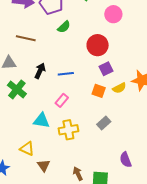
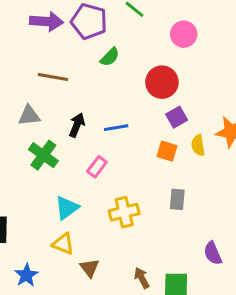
yellow semicircle: (119, 88) -> (198, 145), turned 112
pink rectangle: (62, 100) -> (97, 167), moved
cyan triangle: (41, 121) -> (67, 208), moved, turned -42
gray rectangle: (104, 123) -> (177, 199), turned -40

